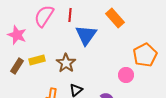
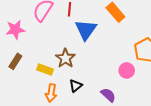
pink star: (17, 35) -> (15, 30), turned -30
yellow rectangle: (37, 60) -> (45, 69), moved, turned 35

